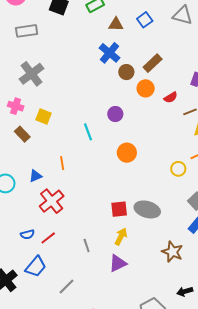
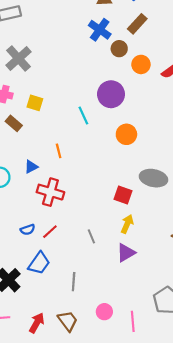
brown rectangle: (153, 63) -> (137, 24), moved
purple circle: (115, 114) -> (111, 94), size x1.6
red cross: (52, 201) -> (50, 192), turned -30
red square: (119, 209) -> (123, 195), turned 30
gray ellipse: (147, 209) -> (153, 178), moved
gray line: (67, 286) -> (74, 282), turned -36

